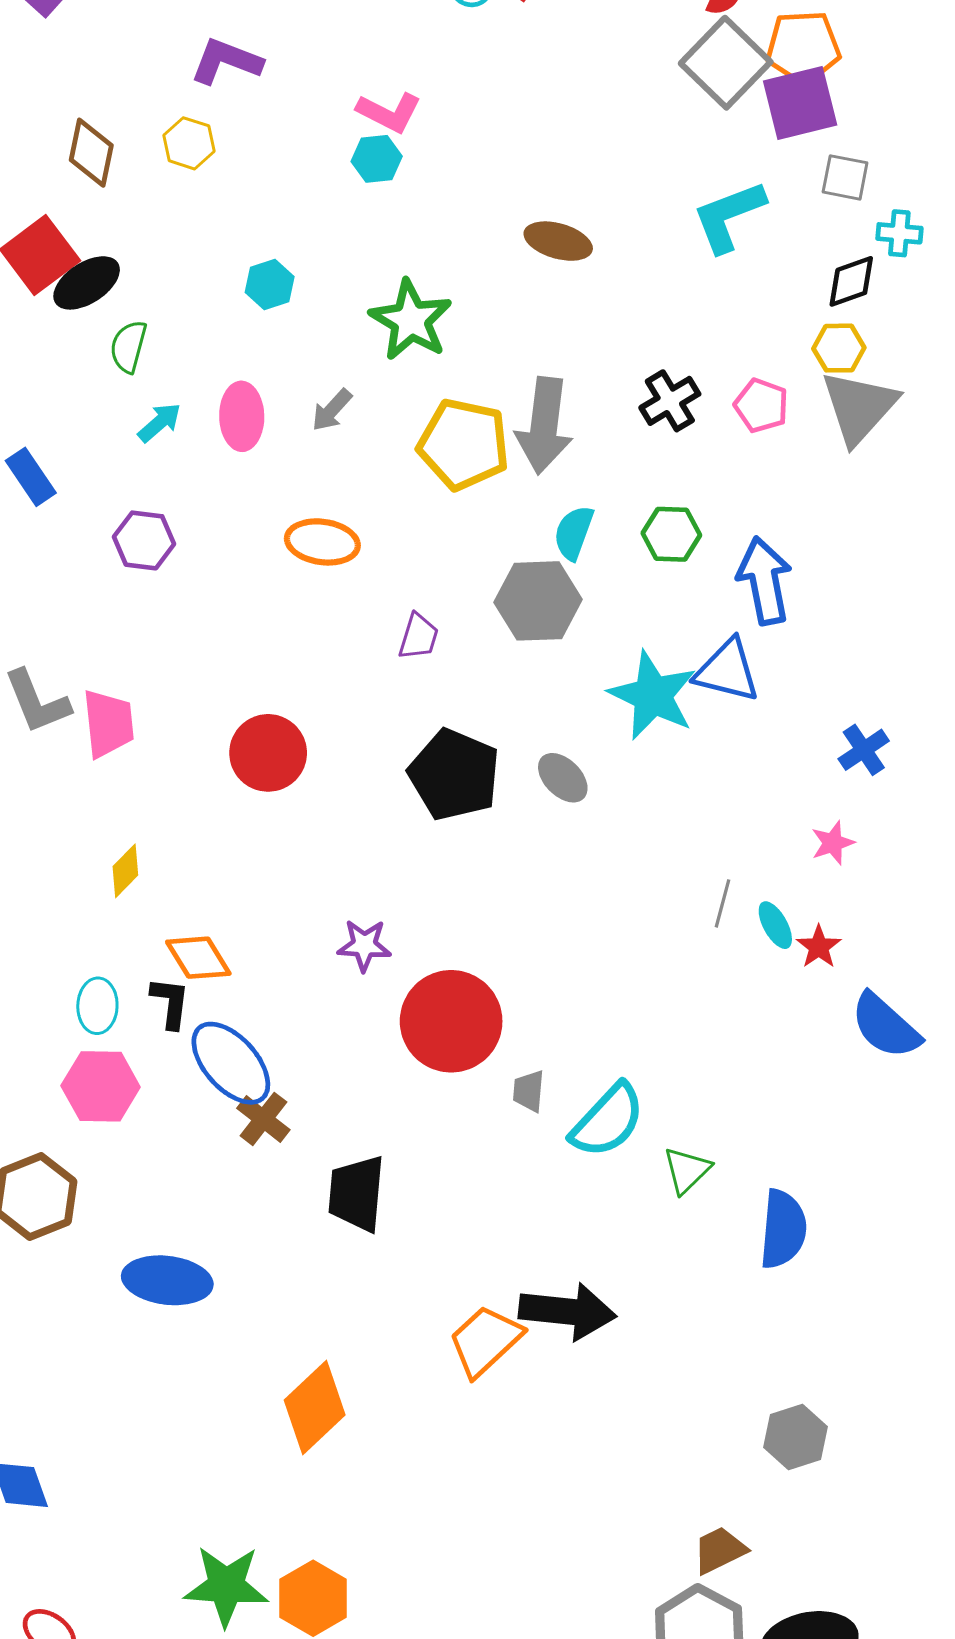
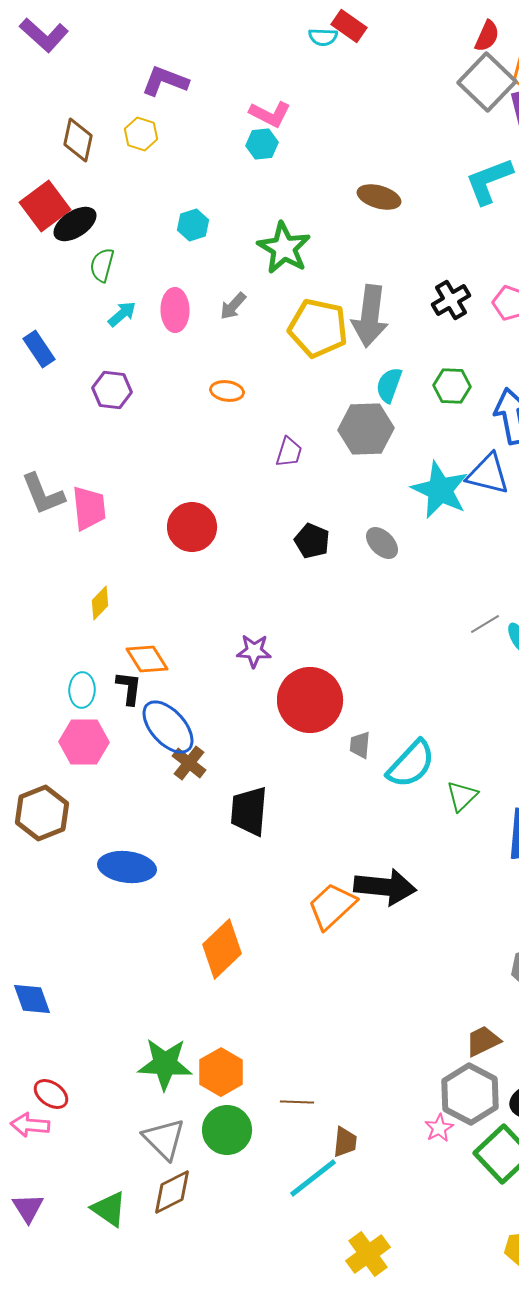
orange ellipse: (322, 542) -> (227, 391), size x0.7
black pentagon: (454, 775) -> (312, 541), size x0.6
gray line: (723, 903) -> (485, 624), turned 44

